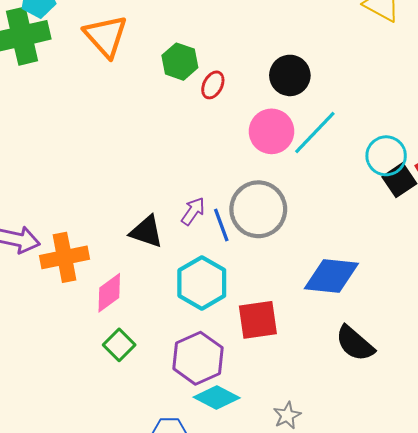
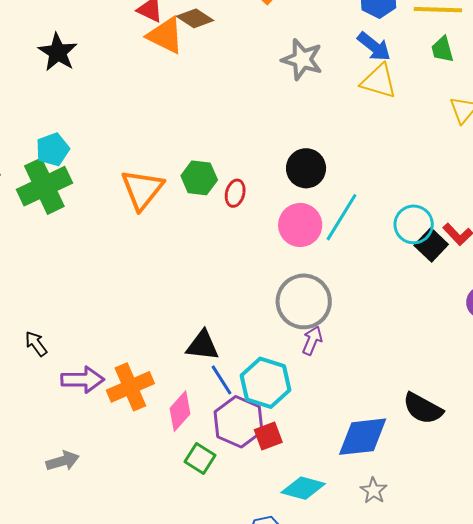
orange triangle: (106, 36) -> (142, 189), moved, turned 33
purple arrow: (193, 211) -> (312, 341), moved
blue line: (221, 225) -> (221, 380), moved
blue diamond: (331, 276) -> (363, 437), moved
red square: (258, 320) -> (268, 436), moved, size x0.7
purple hexagon: (198, 358) -> (238, 422), moved

